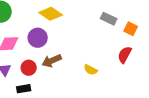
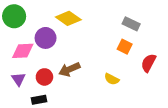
orange square: (131, 29) -> (125, 47), moved
purple circle: (38, 38) -> (46, 38), moved

